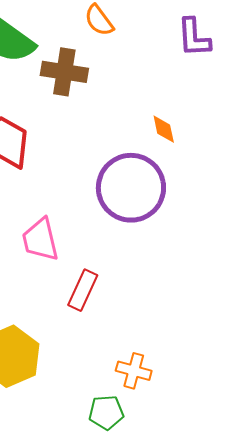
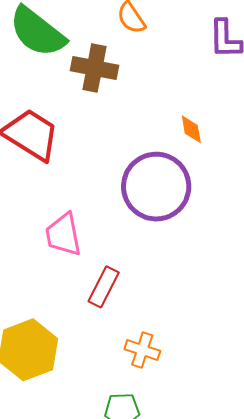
orange cross: (134, 371) -> (142, 350), moved

